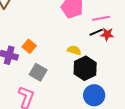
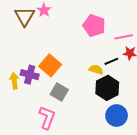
black line: (96, 32) -> (111, 61), moved
orange square: (29, 46) -> (50, 65), size x1.5

